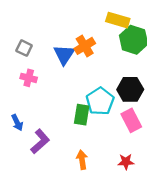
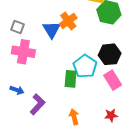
pink cross: (29, 78) -> (23, 52), size x1.6
blue arrow: (17, 123) -> (17, 90), turned -40

